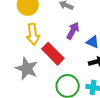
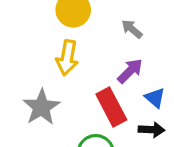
red rectangle: (53, 54) -> (111, 107), moved

